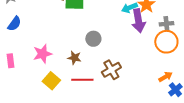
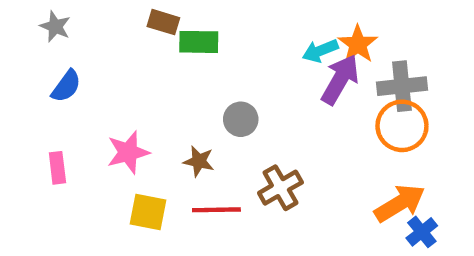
purple arrow: (138, 21) -> (340, 79), turned -140
gray cross: (166, 24) -> (402, 86), size x1.5
orange arrow: (165, 77) -> (400, 203), size x1.6
yellow square: (51, 81) -> (148, 212), turned -30

